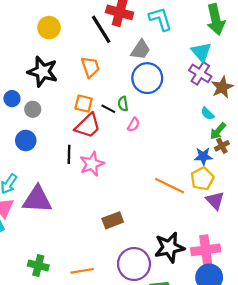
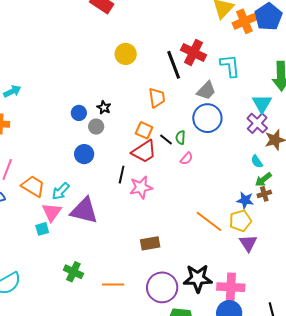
black star: (43, 72) -> (104, 107), moved, size x0.5

